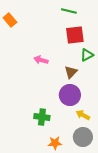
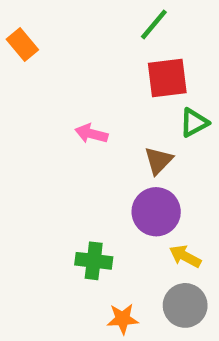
green line: (69, 11) -> (154, 24), turned -63

